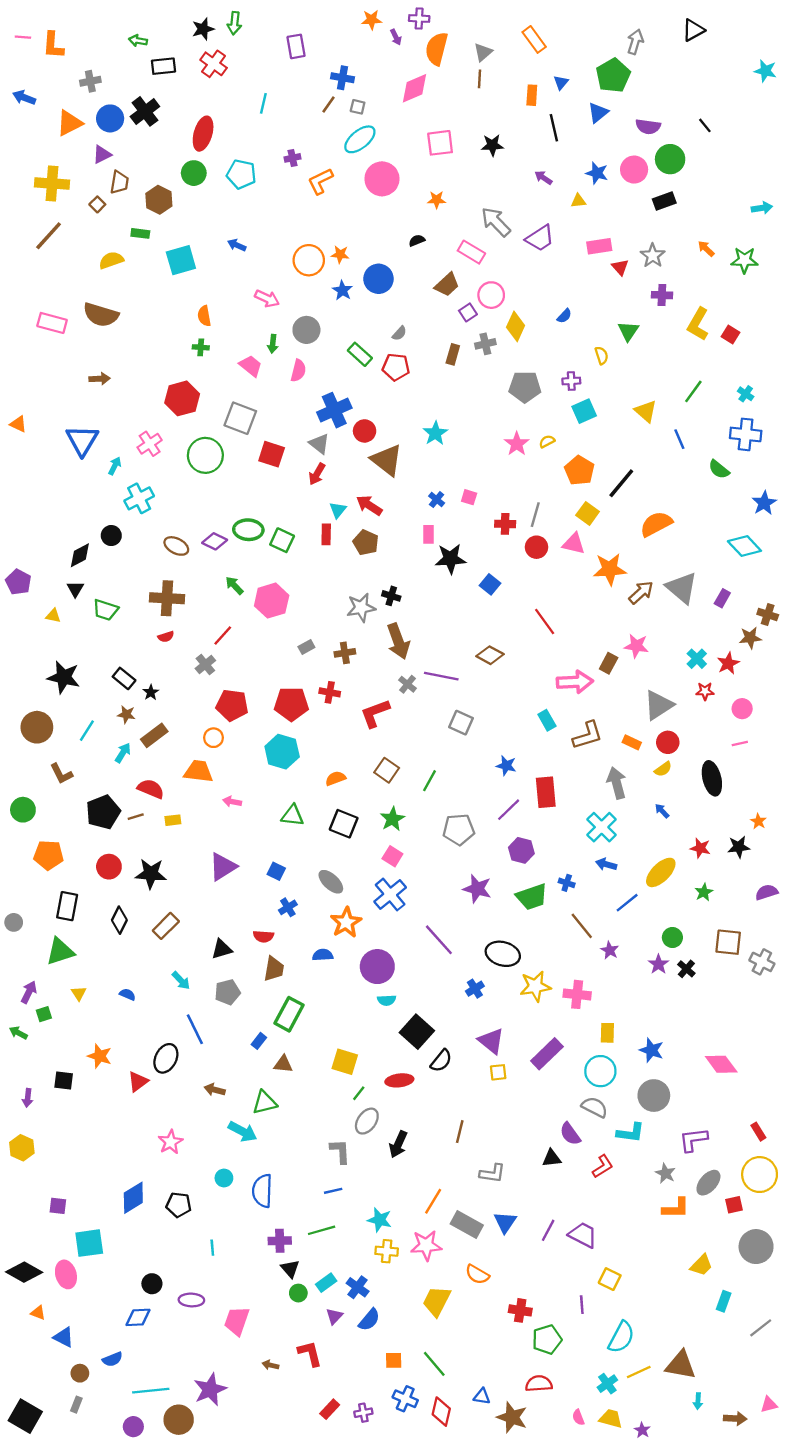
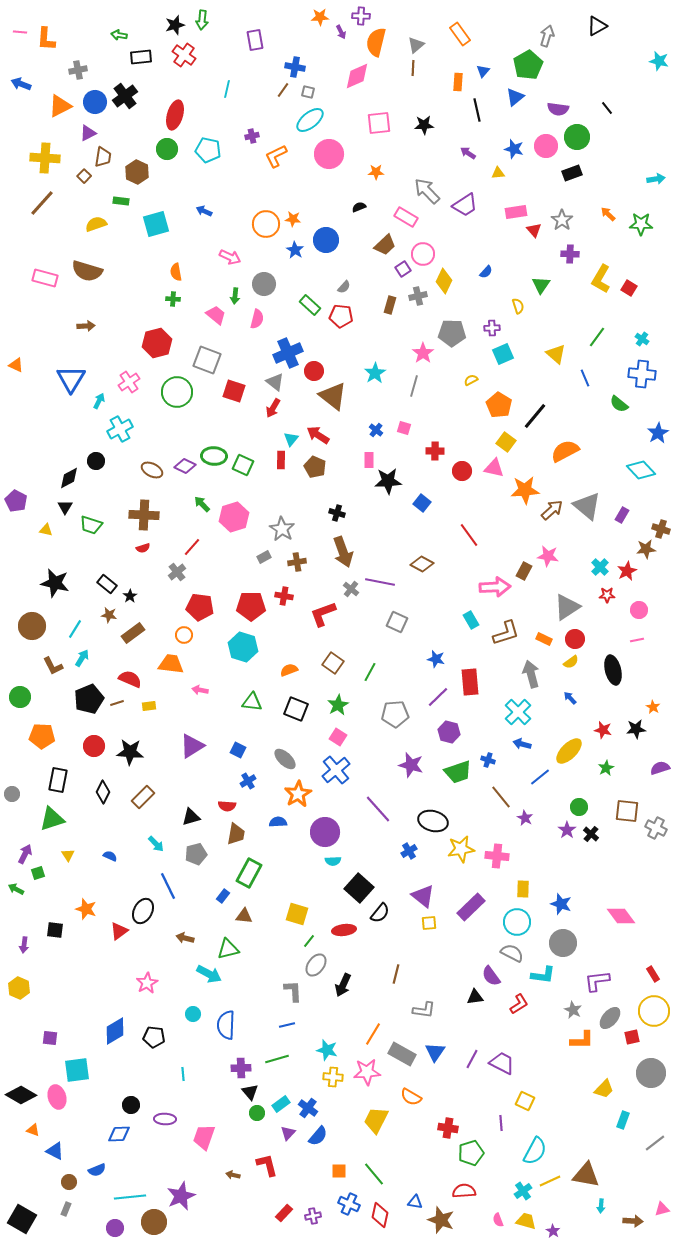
pink star: (517, 444) -> (423, 353), moved
gray line: (535, 515) -> (414, 386), moved
gray star: (361, 608) -> (282, 529), moved, turned -30
cyan arrow: (123, 753) -> (82, 658), moved

